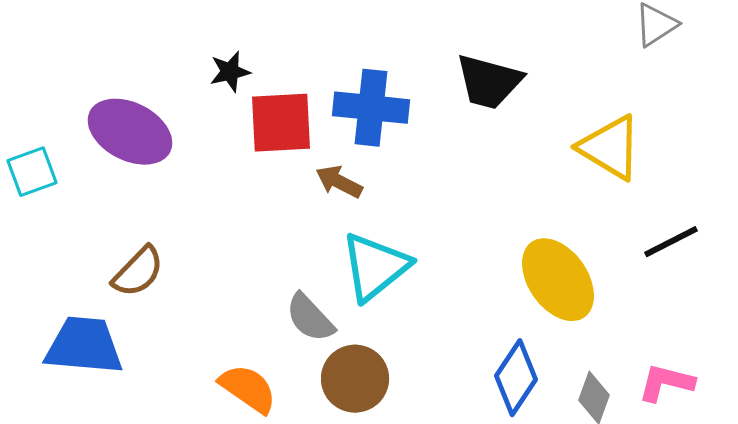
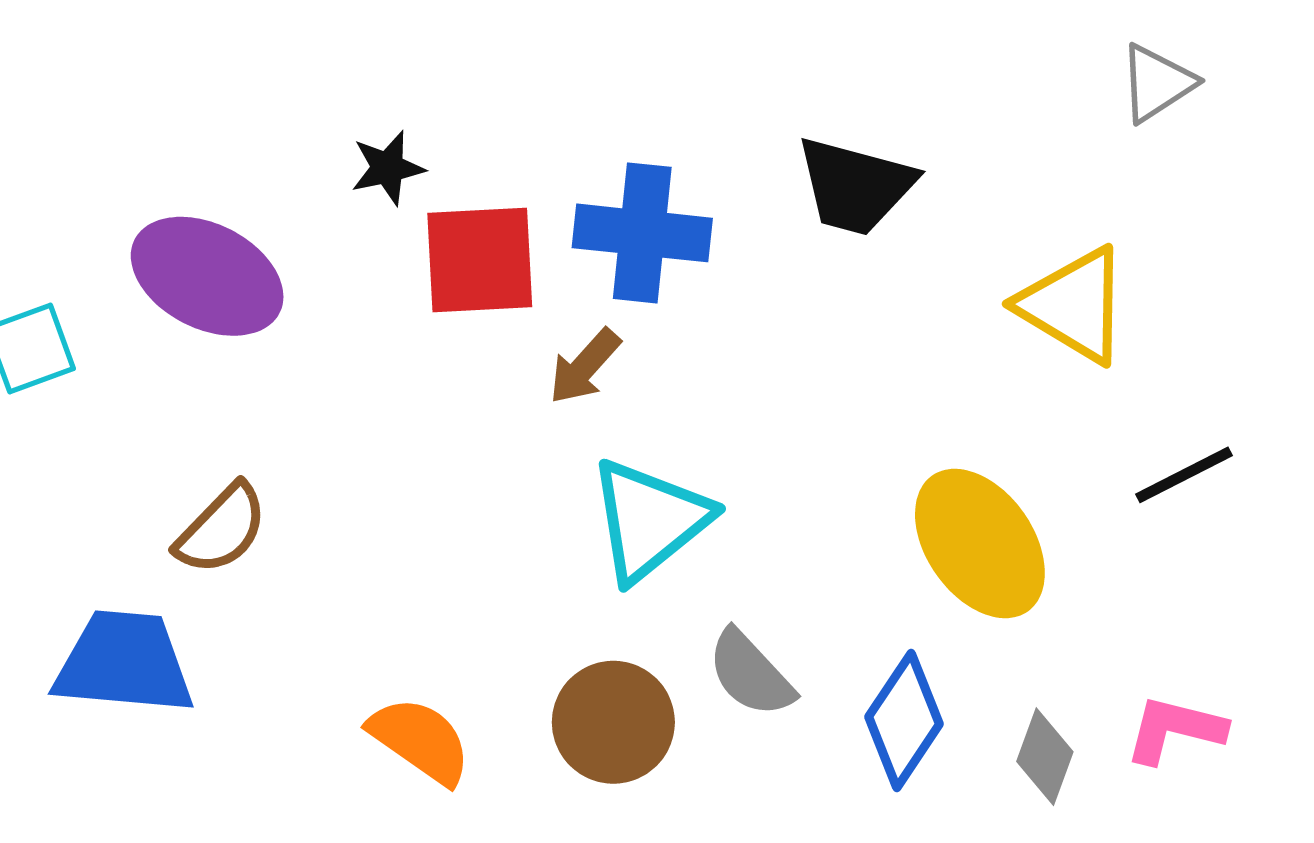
brown arrow: (339, 182) -> (584, 367), turned -75
gray semicircle: (310, 318) -> (751, 674), moved

